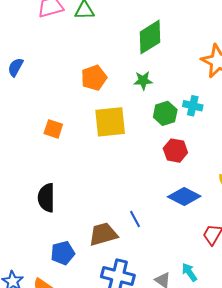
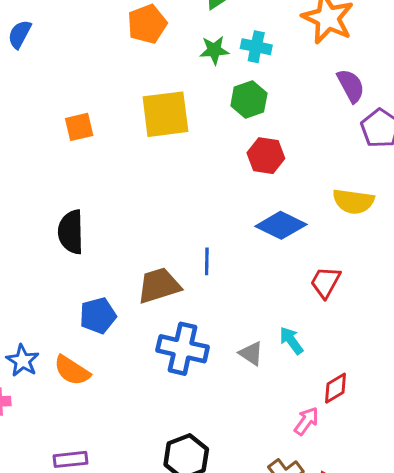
orange pentagon: (94, 78) -> (147, 24), moved
cyan cross: (193, 106) -> (256, 47), moved
orange square: (53, 129) -> (79, 127), turned -30
blue line: (135, 219) -> (207, 261), turned 30

